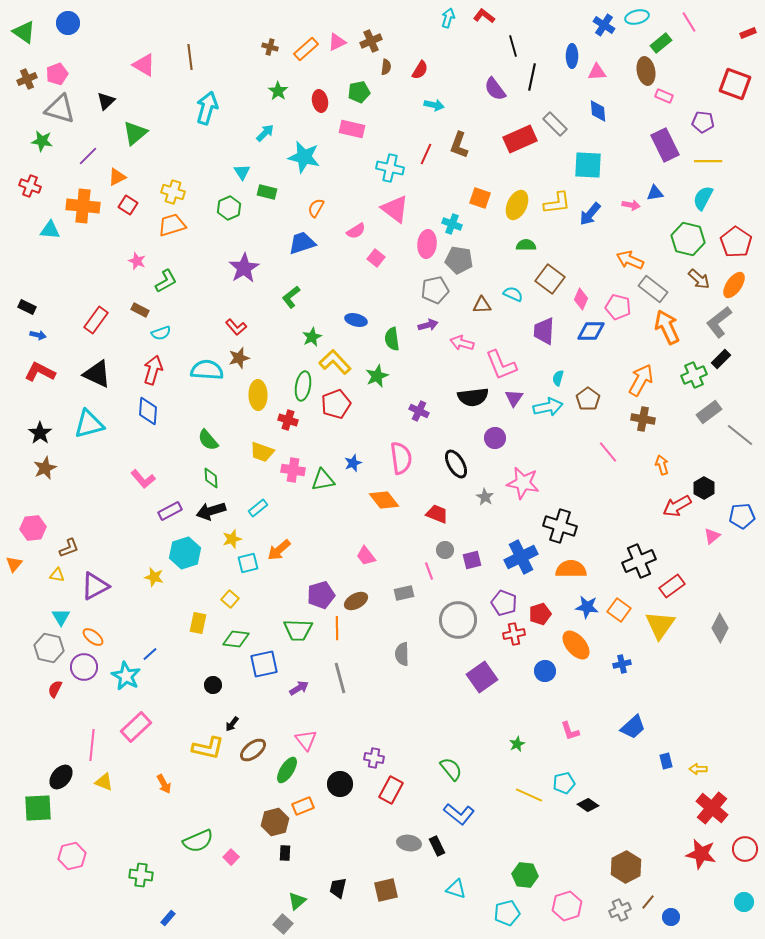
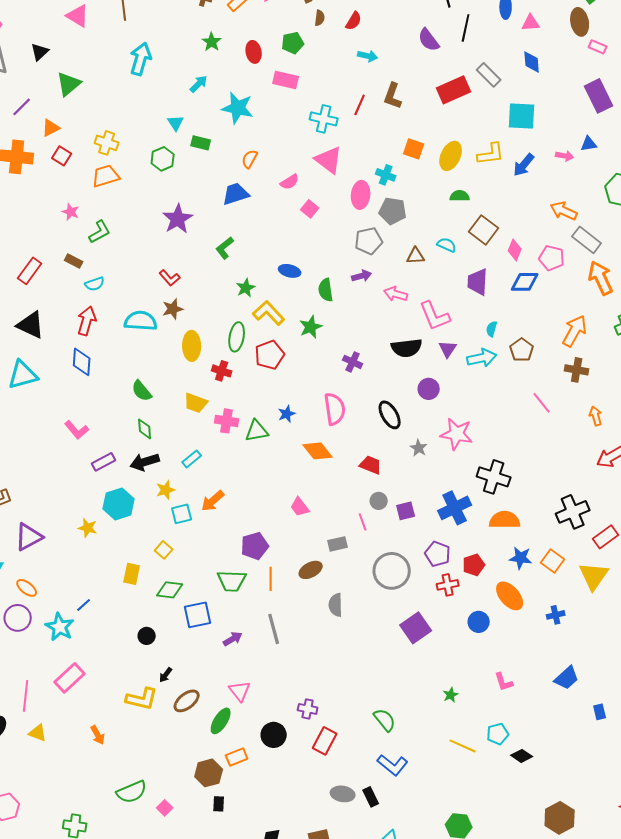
brown ellipse: (356, 601) -> (311, 570), moved

